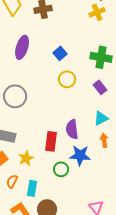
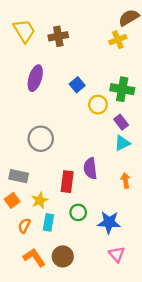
yellow circle: (67, 79) -> (98, 105), moved
gray circle: (15, 96) -> (41, 139), moved
cyan triangle: (101, 118) -> (122, 143), moved
blue star: (80, 155) -> (109, 222), moved
cyan rectangle: (32, 188) -> (48, 222), moved

